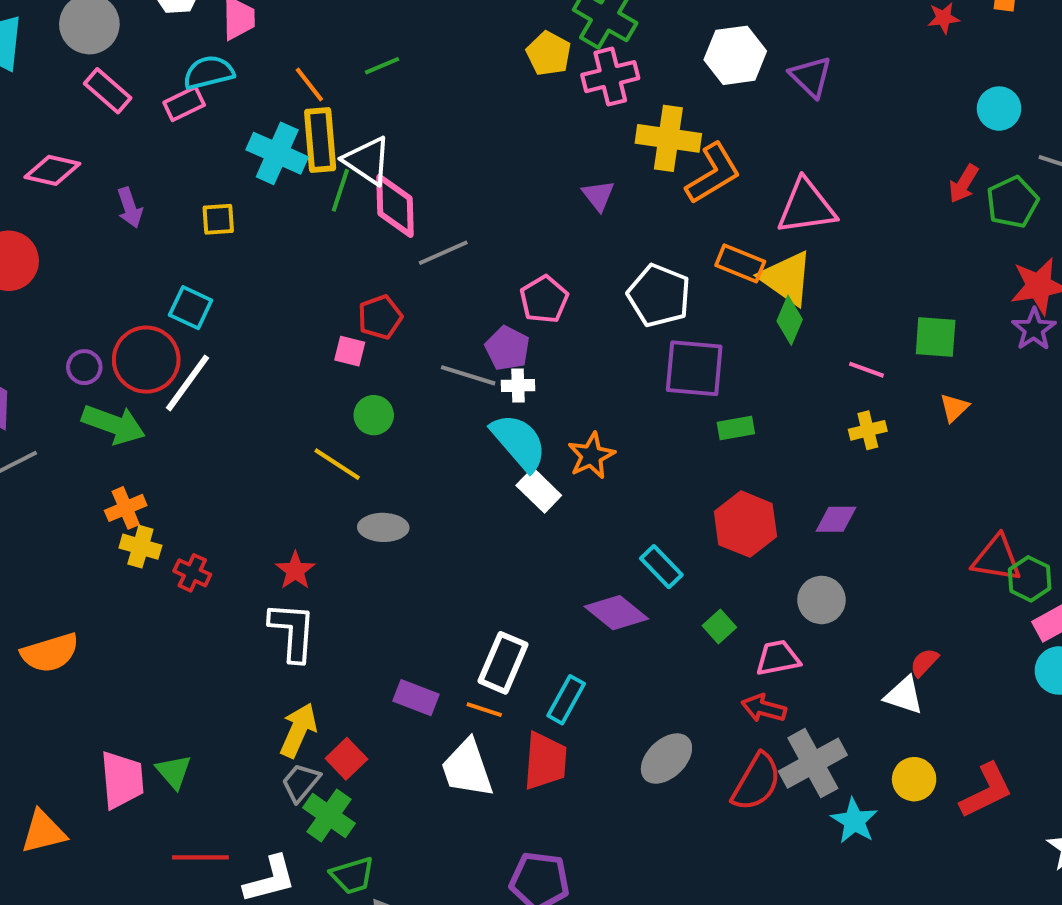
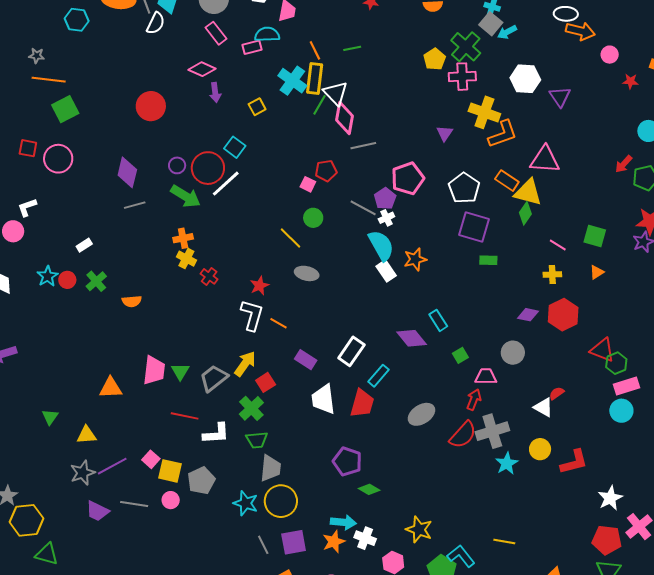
pink diamond: (52, 170) -> (202, 69), moved
yellow square: (218, 219) -> (257, 107), turned -36
yellow triangle: (787, 278) -> (528, 192), turned -32
pink pentagon: (544, 299) -> (408, 178), size x1.4
white cross: (518, 385) -> (386, 218), turned -35
red hexagon: (745, 524) -> (563, 315), moved
orange semicircle: (50, 653) -> (132, 301), size x0.7
red arrow: (764, 708) -> (474, 400), turned 85
orange line: (484, 710) -> (278, 323), moved
gray trapezoid: (301, 783) -> (214, 378), moved, size x1.4

